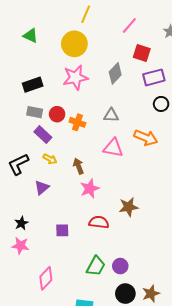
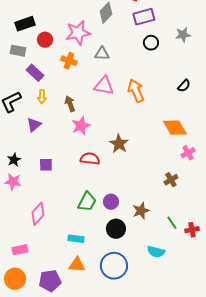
pink star: (75, 77) -> (78, 33), moved
gray rectangle: (35, 112) -> (18, 51), moved
red circle: (57, 114) -> (45, 40), moved
orange arrow: (146, 138) -> (136, 91), moved, turned -135
yellow arrow: (50, 159) -> (42, 97), turned 64
brown star: (128, 207) -> (119, 144), turned -30
purple square: (62, 230) -> (46, 165), moved
brown star: (151, 294) -> (141, 211), moved

